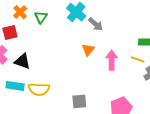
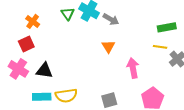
green triangle: (41, 17) -> (68, 14), moved
pink arrow: (112, 60) -> (133, 68), moved

